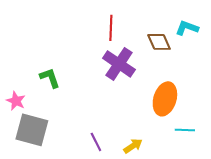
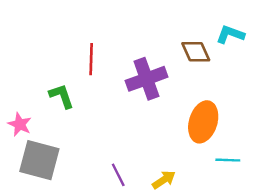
red line: (111, 28) -> (91, 59), moved
purple cross: (119, 64) -> (147, 79), turned 36

